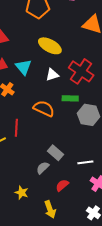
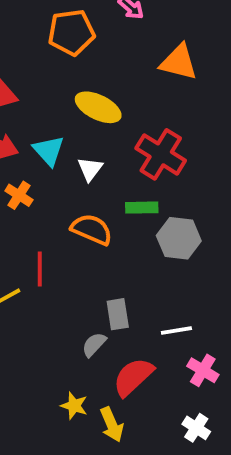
white triangle: (52, 75) -> (90, 169), moved, turned -32
gray rectangle: (56, 153) -> (118, 314), turned 42
red semicircle: (62, 185) -> (133, 377), size x1.6
yellow star: (22, 193) -> (74, 406), moved

